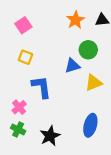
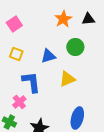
blue triangle: (72, 66) -> (48, 56), moved
yellow triangle: (94, 83) -> (67, 79), moved
pink cross: (19, 107) -> (19, 102), moved

